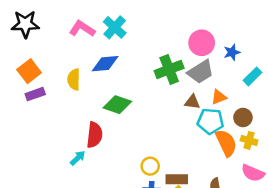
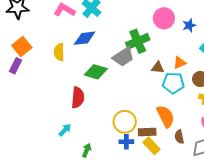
gray trapezoid: (201, 72) -> (123, 57), moved
purple rectangle: (35, 94) -> (16, 66), moved, turned -42
orange semicircle: (226, 143) -> (166, 116), moved
cyan arrow: (78, 158) -> (65, 130), moved
yellow circle: (150, 166) -> (125, 122), size x1.5

